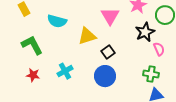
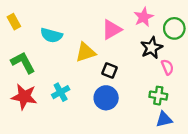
pink triangle: (110, 16) -> (112, 30), turned 30
black square: (108, 52) -> (109, 71), turned -32
red star: (33, 75) -> (24, 97), size x1.6

